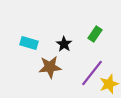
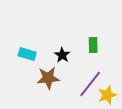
green rectangle: (95, 34) -> (93, 45), turned -35

